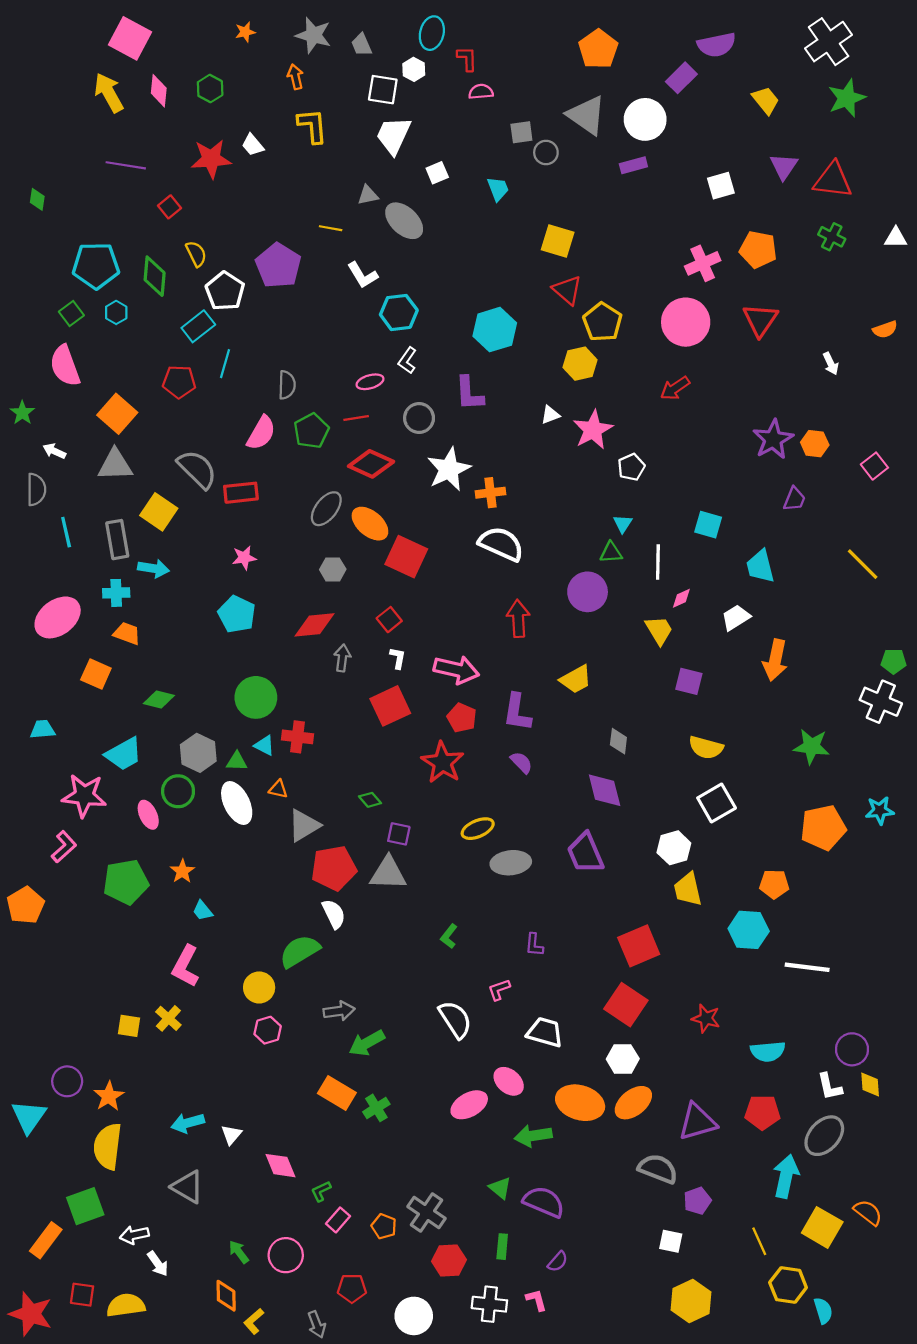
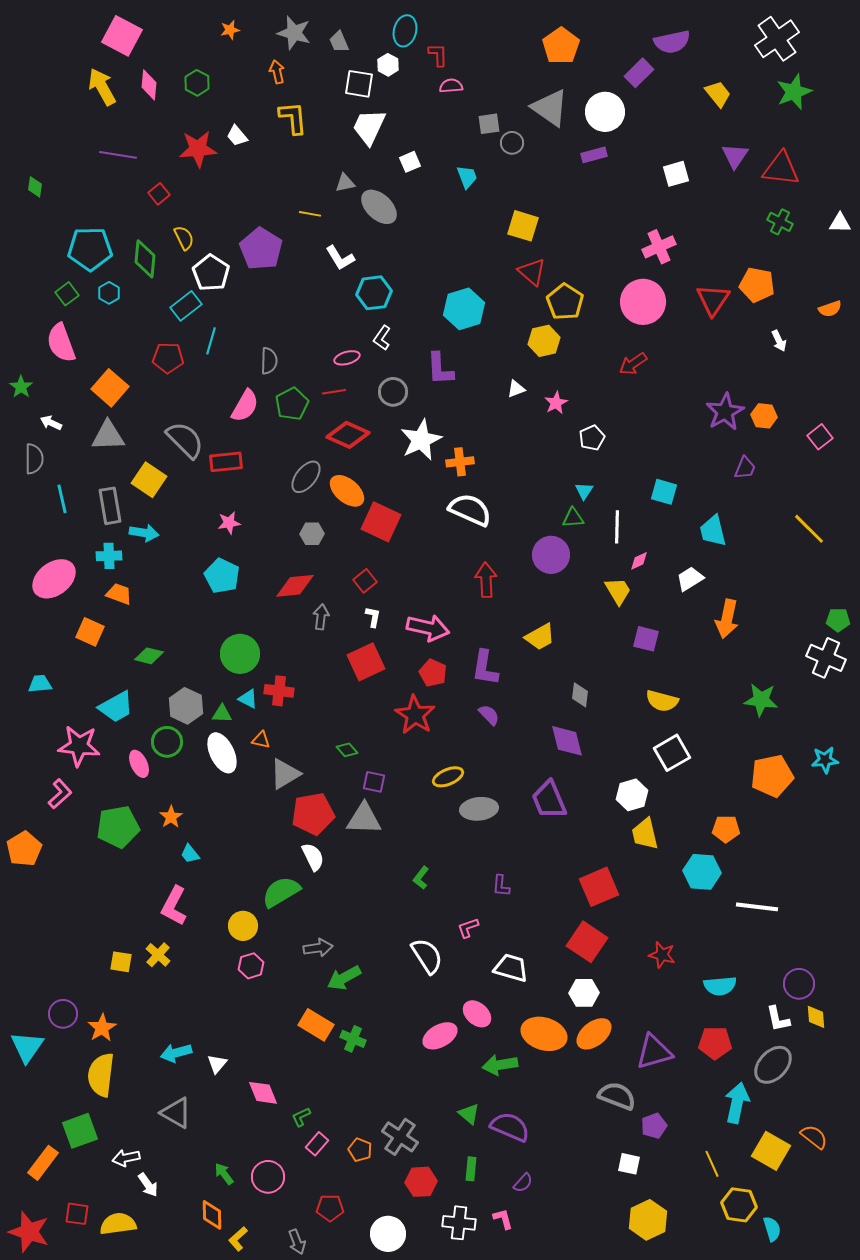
orange pentagon: (758, 250) -> (757, 285), moved
pink star: (593, 430) -> (556, 403), size x0.6
green cross: (376, 1108) -> (353, 1039), turned -35

